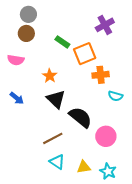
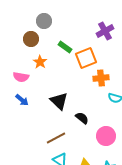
gray circle: (28, 14) -> (44, 21), moved
pink semicircle: (16, 60) -> (21, 77), moved
orange star: (50, 76) -> (40, 62), moved
black semicircle: (80, 117) -> (82, 118), size x0.6

